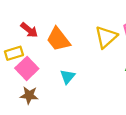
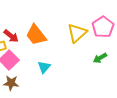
red arrow: (29, 30) -> (11, 36), moved

